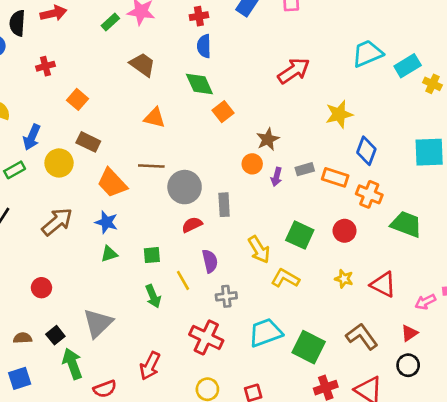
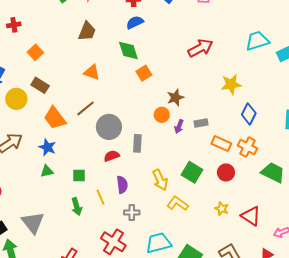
blue semicircle: (204, 46) -> (135, 22), turned 60
brown trapezoid: (142, 65) -> (87, 31), turned 70
brown line: (151, 166) -> (86, 108), turned -48
orange rectangle: (335, 177) -> (221, 144), moved
gray triangle: (98, 323) -> (33, 223), turned -30

